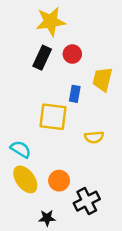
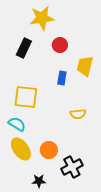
black rectangle: (42, 58) -> (24, 48), moved
yellow square: (53, 117) -> (26, 97), moved

